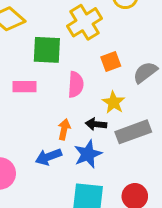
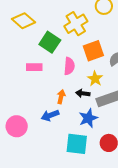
green square: (47, 50) -> (50, 42), turned 30
orange square: (111, 62) -> (93, 51), size x1.5
blue star: (88, 154) -> (88, 118), moved

